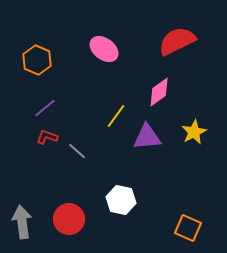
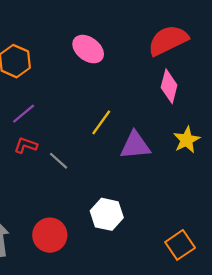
pink diamond: (159, 92) -> (169, 86), moved, turned -40
orange square: (188, 228) -> (180, 245), turned 32

